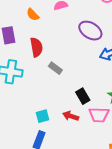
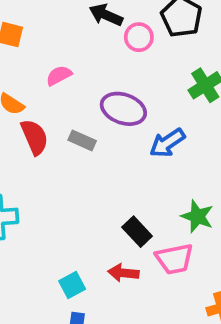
red semicircle: (36, 47) -> (35, 137), moved
gray rectangle: (55, 68) -> (82, 140), moved

